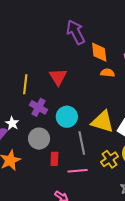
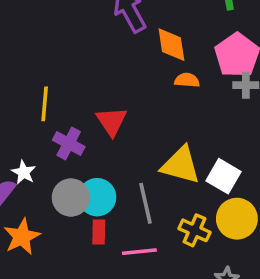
red triangle: (58, 77) -> (112, 121), moved
cyan circle: (67, 117) -> (97, 197), moved
yellow cross: (110, 159) -> (194, 230), turned -30

